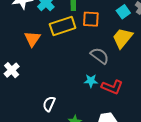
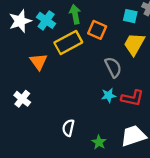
cyan square: (123, 12) -> (130, 16), turned -32
orange square: (91, 19) -> (97, 30), turned 30
gray semicircle: (100, 56) -> (113, 67), turned 36

